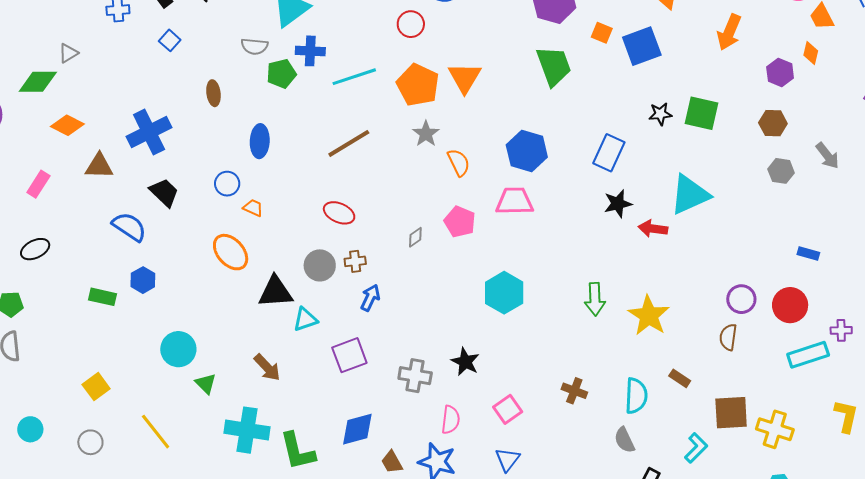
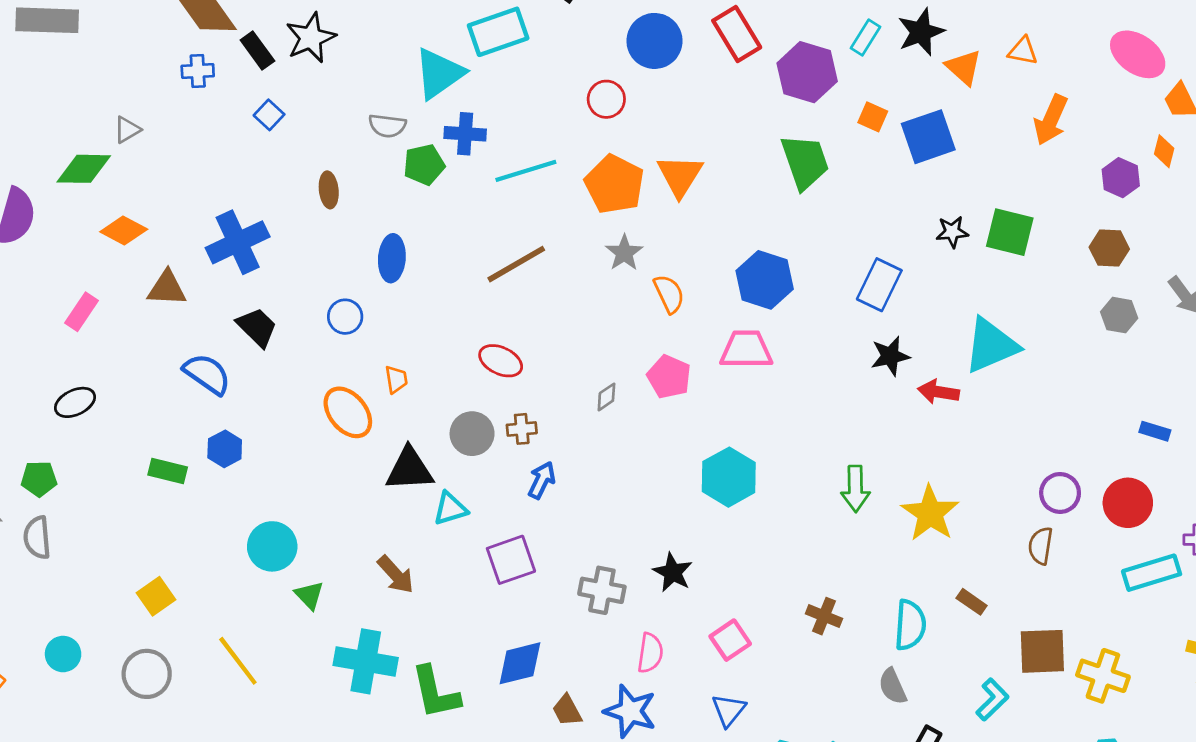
orange trapezoid: (253, 208) -> (396, 379), moved, turned 55
gray circle: (90, 442) -> (147, 674), size x1.4

